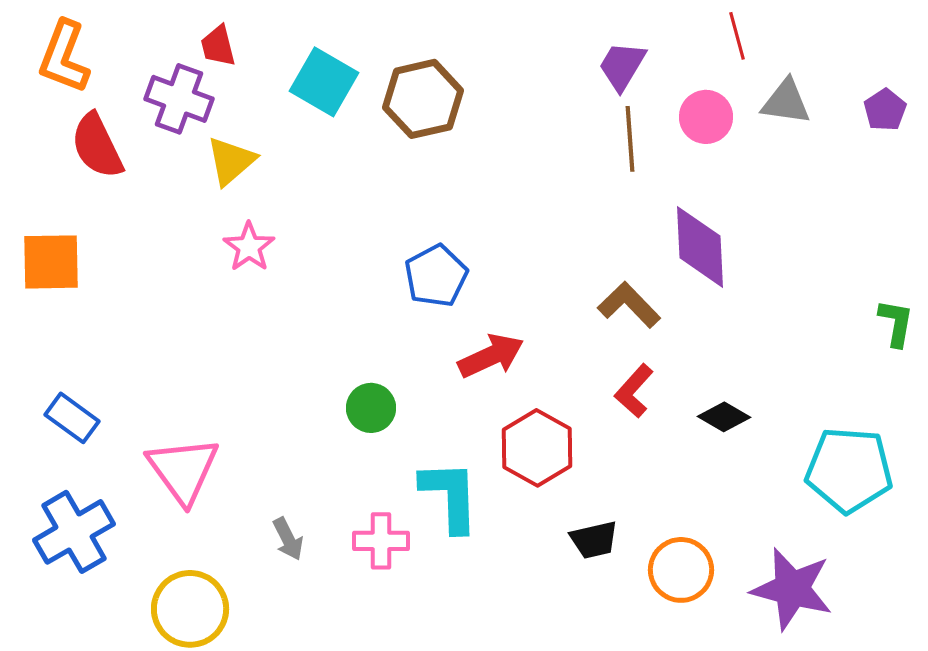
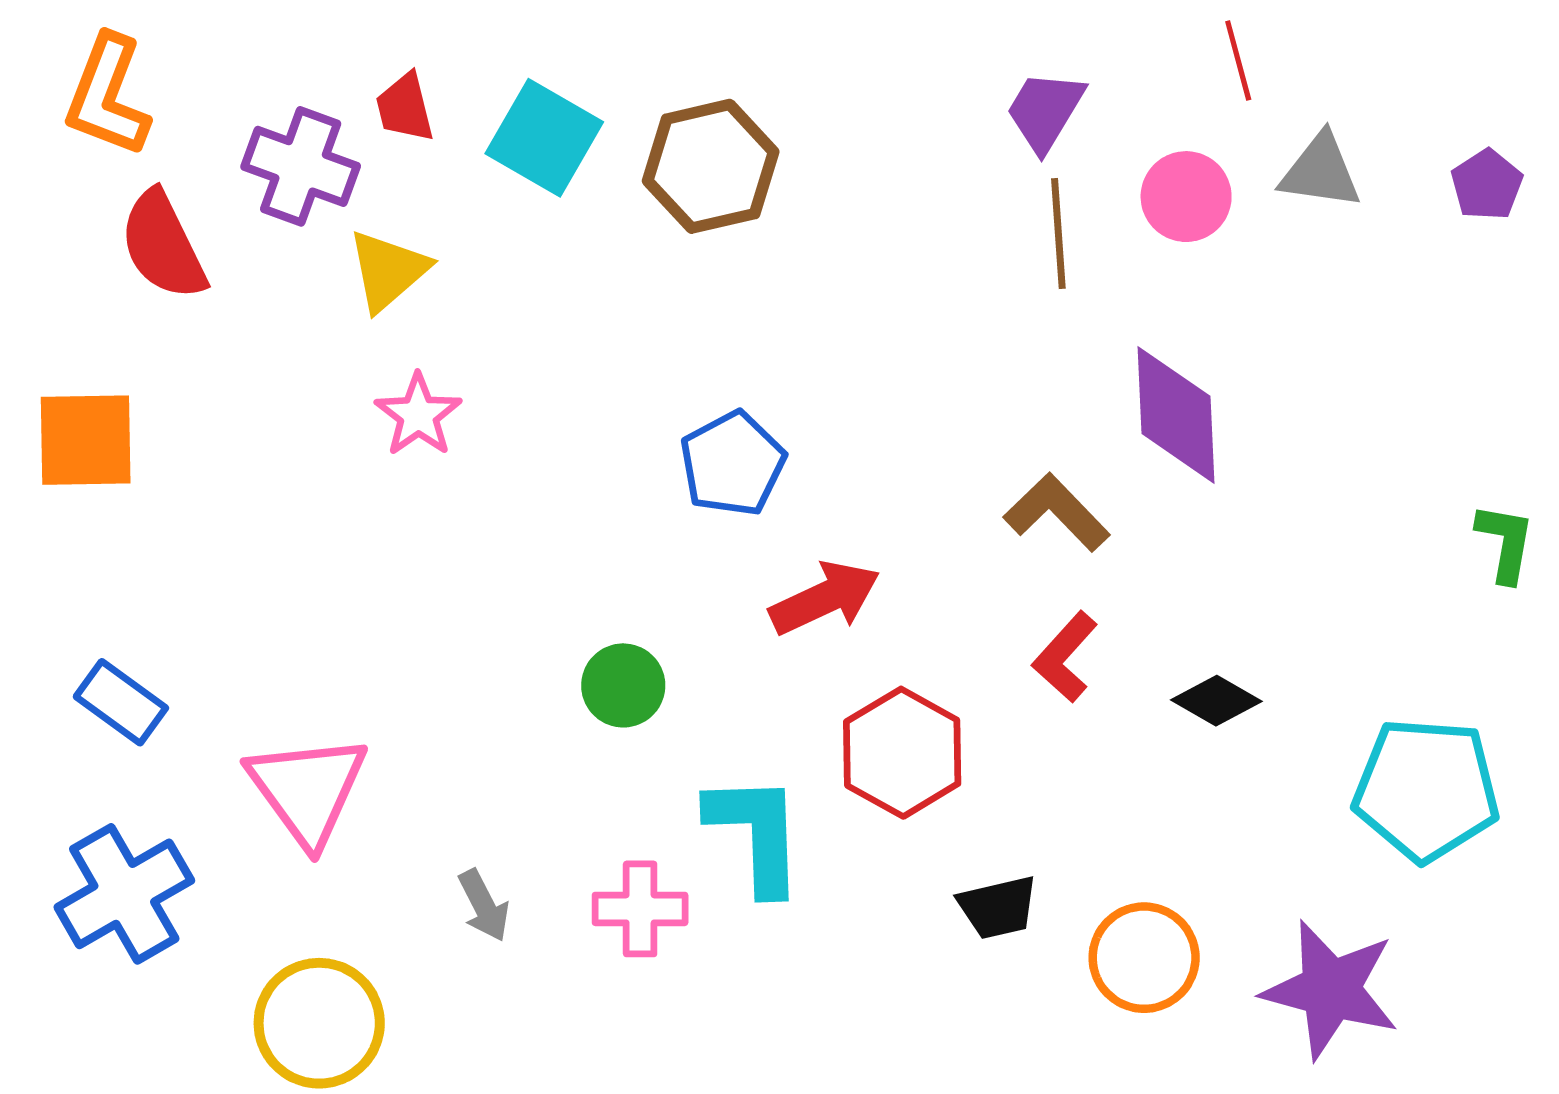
red trapezoid: (218, 46) -> (405, 108), moved

